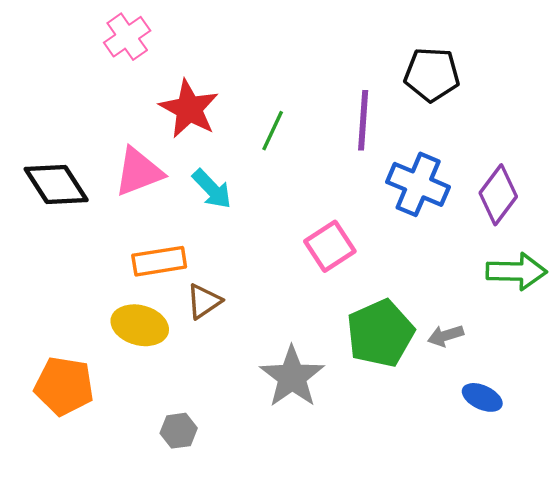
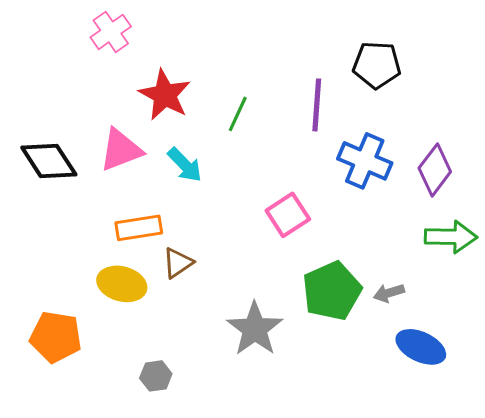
blue ellipse: (482, 397) -> (421, 347), size x1.4

